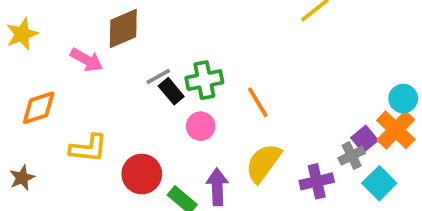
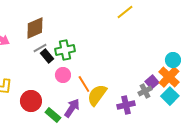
brown diamond: (123, 29) -> (35, 28), moved
orange line: (258, 102) -> (84, 84), moved
cyan square: (379, 183) -> (170, 96), moved
purple arrow: (217, 187) -> (72, 108), turned 36

